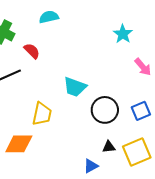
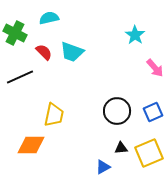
cyan semicircle: (49, 17) -> (49, 18), moved
cyan trapezoid: (75, 87) -> (72, 52), moved

